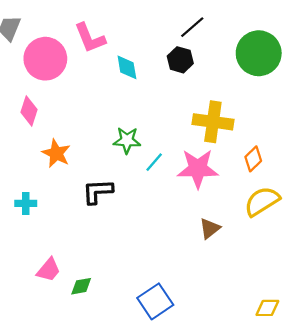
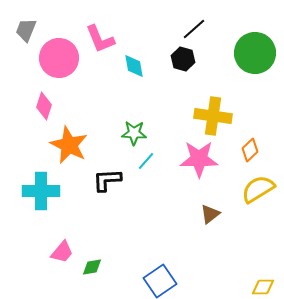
orange star: (56, 153) -> (69, 145), size x1.4
cyan line: (154, 162) -> (146, 161), moved
cyan cross: (26, 203) -> (41, 191), size x1.8

